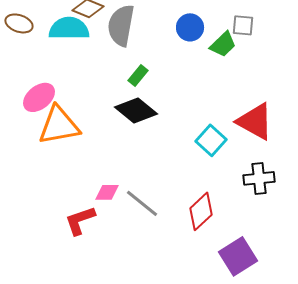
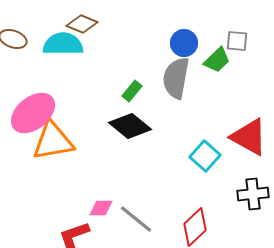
gray semicircle: (121, 25) -> (176, 78), moved
pink ellipse: (39, 97) -> (33, 113), size x1.4

